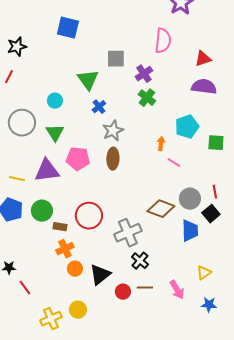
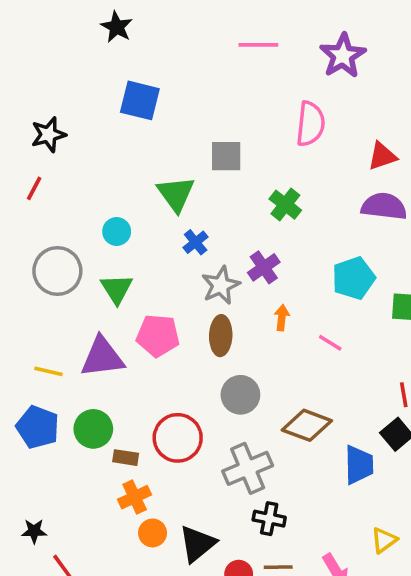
purple cross: (144, 74) -> (264, 267), moved
green cross: (147, 98) -> (285, 205), moved
orange arrow: (161, 144) -> (282, 318), moved
gray circle: (190, 199) -> (240, 395), moved
black cross: (140, 261) -> (269, 519), turned -30

